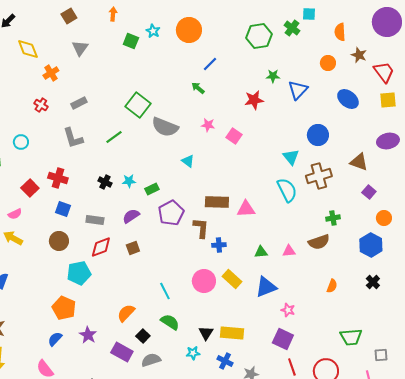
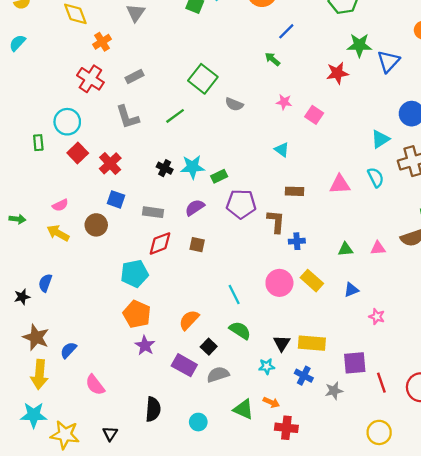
green star: (273, 76) -> (359, 45), size x1.5
red cross: (41, 105) -> (90, 79), size x1.6
gray semicircle: (165, 127) -> (234, 104), size x0.6
cyan circle: (21, 142) -> (67, 122), size x1.5
cyan triangle: (291, 157) -> (380, 139), turned 36
cyan triangle: (188, 161) -> (282, 150), moved
red cross: (58, 178) -> (110, 163), turned 30
cyan star: (129, 181) -> (192, 167), size x1.5
red square: (30, 188) -> (78, 153), moved
cyan semicircle: (287, 190) -> (376, 177), size x0.7
brown rectangle: (217, 202) -> (294, 191), size x0.7
pink triangle: (246, 209) -> (340, 184), moved
purple pentagon: (171, 213) -> (241, 204), turned 30
brown circle: (59, 241) -> (96, 225), moved
brown square: (133, 248) -> (197, 245), turned 32
blue triangle: (266, 287) -> (351, 290), size x0.6
orange pentagon: (64, 308) -> (137, 314), moved
blue semicircle: (55, 339) -> (68, 350), moved
purple square: (283, 339) -> (355, 363), moved, turned -30

